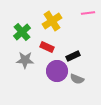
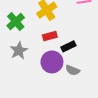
red rectangle: (47, 47) -> (50, 36), moved, turned -40
gray star: (25, 60) -> (19, 51), turned -30

